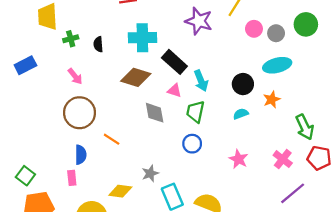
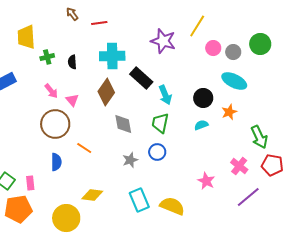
cyan ellipse: (277, 65) -> (234, 81), turned 40
brown diamond: (136, 77) -> (106, 92), turned -72
pink triangle: (174, 91) -> (72, 100), moved, turned 32
pink star: (239, 159) -> (206, 181), moved
gray star: (150, 173) -> (130, 160), moved
pink rectangle: (72, 178) -> (30, 183), moved

